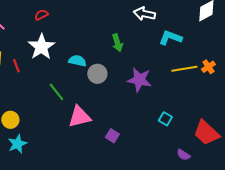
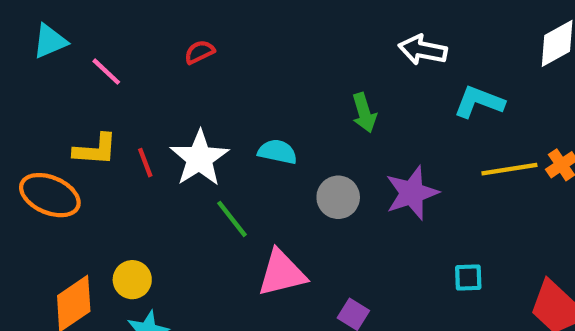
white star: (41, 47) -> (199, 158), moved
gray circle: (97, 74) -> (338, 197), moved
purple star: (139, 80) -> (412, 193), turned -30
cyan square: (165, 119) -> (468, 277), turned -32

